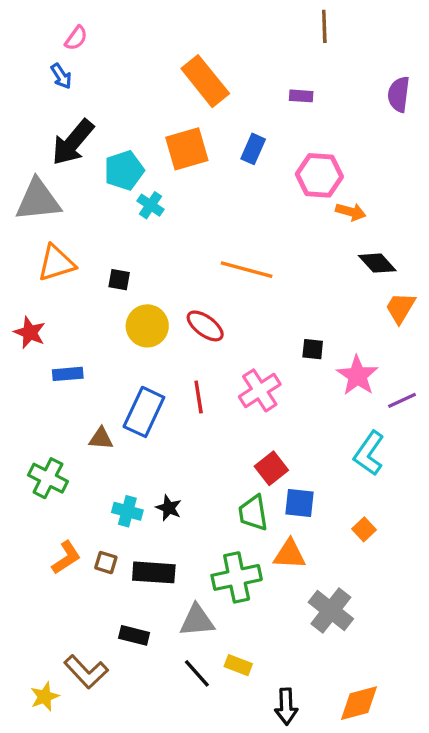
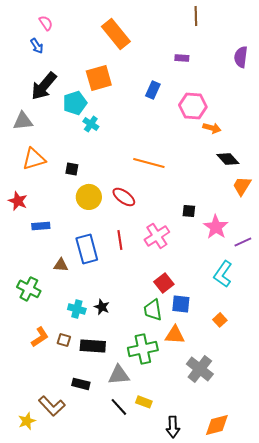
pink semicircle: (76, 38) -> (46, 23), turned -70
orange rectangle: (205, 81) -> (116, 34), moved
orange square: (187, 149) -> (99, 78), moved
gray triangle: (38, 200) -> (23, 121), size x0.7
blue rectangle: (144, 412) -> (87, 249), turned -40

